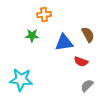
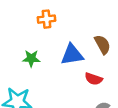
green star: (32, 36) -> (31, 58), moved

